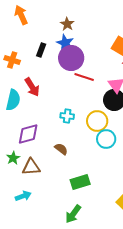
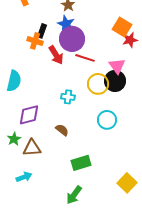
orange cross: (12, 60) -> (35, 41), moved
red arrow: (32, 87) -> (56, 55), moved
yellow circle: (97, 121) -> (98, 84), moved

